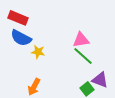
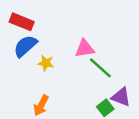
blue semicircle: (21, 38) -> (25, 46), turned 110
pink triangle: (81, 40) -> (85, 48), moved

